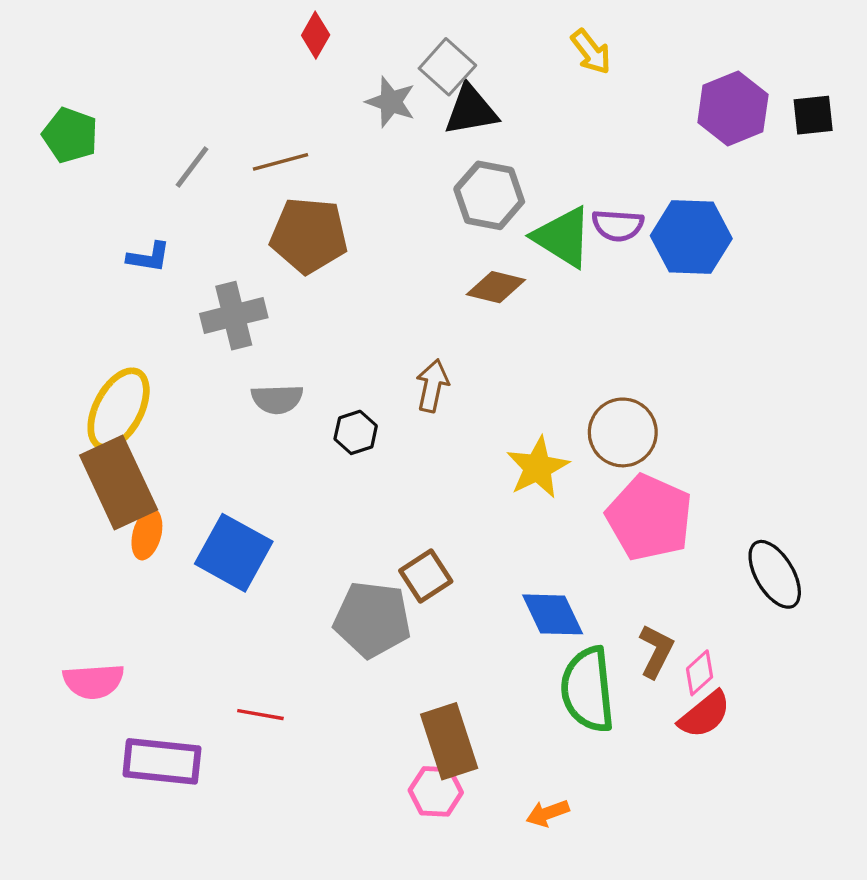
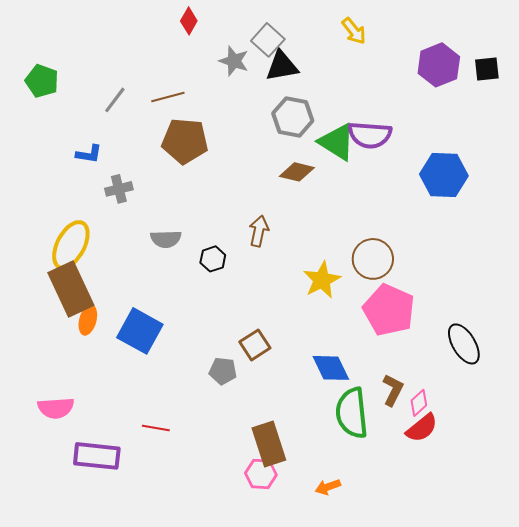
purple semicircle: (618, 225) -> (370, 135), size x1.4
blue hexagon: (691, 237) -> (444, 175), moved
gray cross: (234, 316) -> (119, 189), moved, size x0.7
gray pentagon: (372, 619) -> (223, 371), size x0.6

